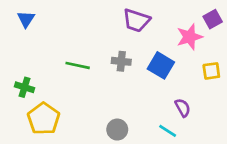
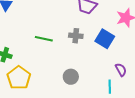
gray circle: (117, 130) -> (71, 77), moved
cyan line: (168, 131) -> (110, 87), turned 56

